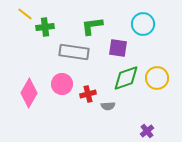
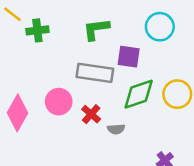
gray rectangle: (74, 52) -> (95, 73), moved
red cross: (88, 94) -> (91, 114), turned -35

